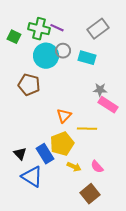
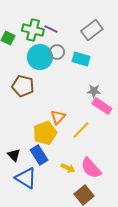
yellow line: (87, 129) -> (81, 130), turned -48
yellow pentagon: (62, 144) -> (45, 133), moved
pink semicircle: (97, 167) -> (91, 168), size x1.6

